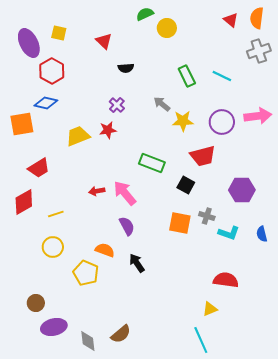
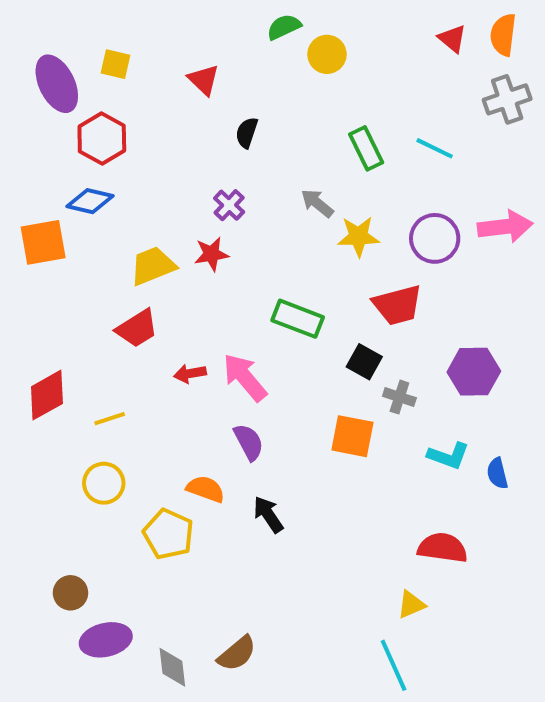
black semicircle: (126, 68) -> (247, 133), turned 112
red trapezoid: (39, 168) -> (137, 328), moved
gray cross: (207, 216) -> (399, 397), moved
blue semicircle: (262, 234) -> (497, 473), moved

